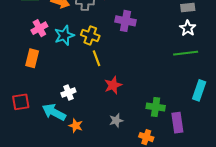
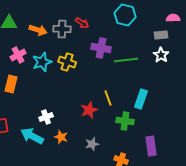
green line: (186, 53) -> (126, 60), moved
yellow line: (96, 58) -> (108, 98), moved
cyan rectangle: (199, 90) -> (141, 99), moved
green cross: (156, 107) -> (125, 121), moved
orange star: (76, 126) -> (61, 137), moved

